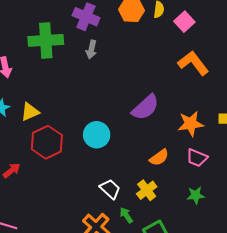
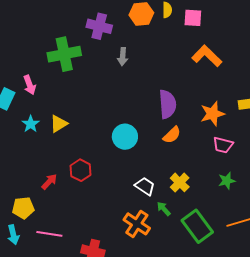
pink square: (184, 22) -> (193, 18), turned -36
gray arrow: (91, 50) -> (123, 57), moved
purple semicircle: (145, 107) -> (168, 104), turned -44
red hexagon: (47, 142) -> (80, 170), moved, size x0.7
orange semicircle: (159, 157) -> (172, 135), moved

